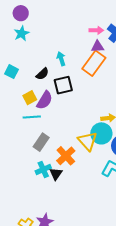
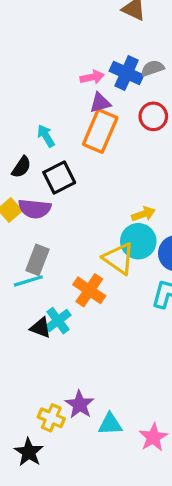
purple semicircle: (45, 100) -> (35, 209), turned 78
cyan line: (32, 117) -> (28, 281), moved
gray rectangle: (41, 142) -> (37, 260), moved
black triangle: (56, 174) -> (41, 328), moved, turned -32

